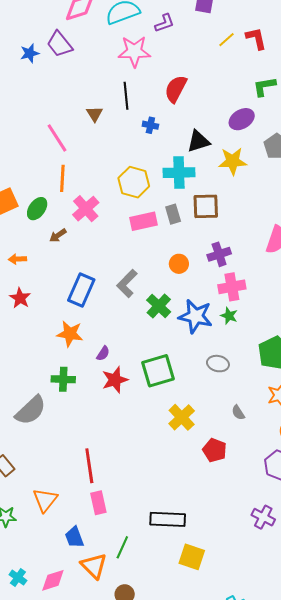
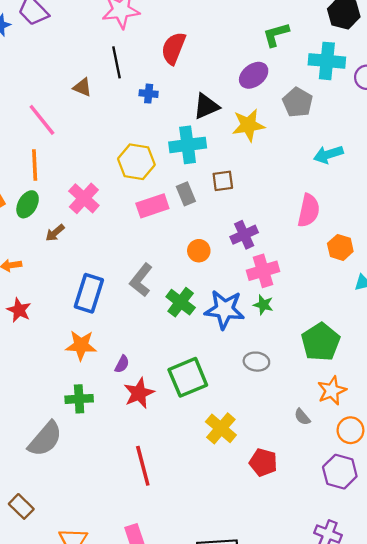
brown triangle: (95, 114) -> (82, 87), turned -30
orange line: (62, 178) -> (35, 165), moved
brown square: (206, 206) -> (223, 181), size x0.7
gray semicircle: (238, 413) -> (302, 417), moved
red line: (89, 466) -> (143, 466), moved

